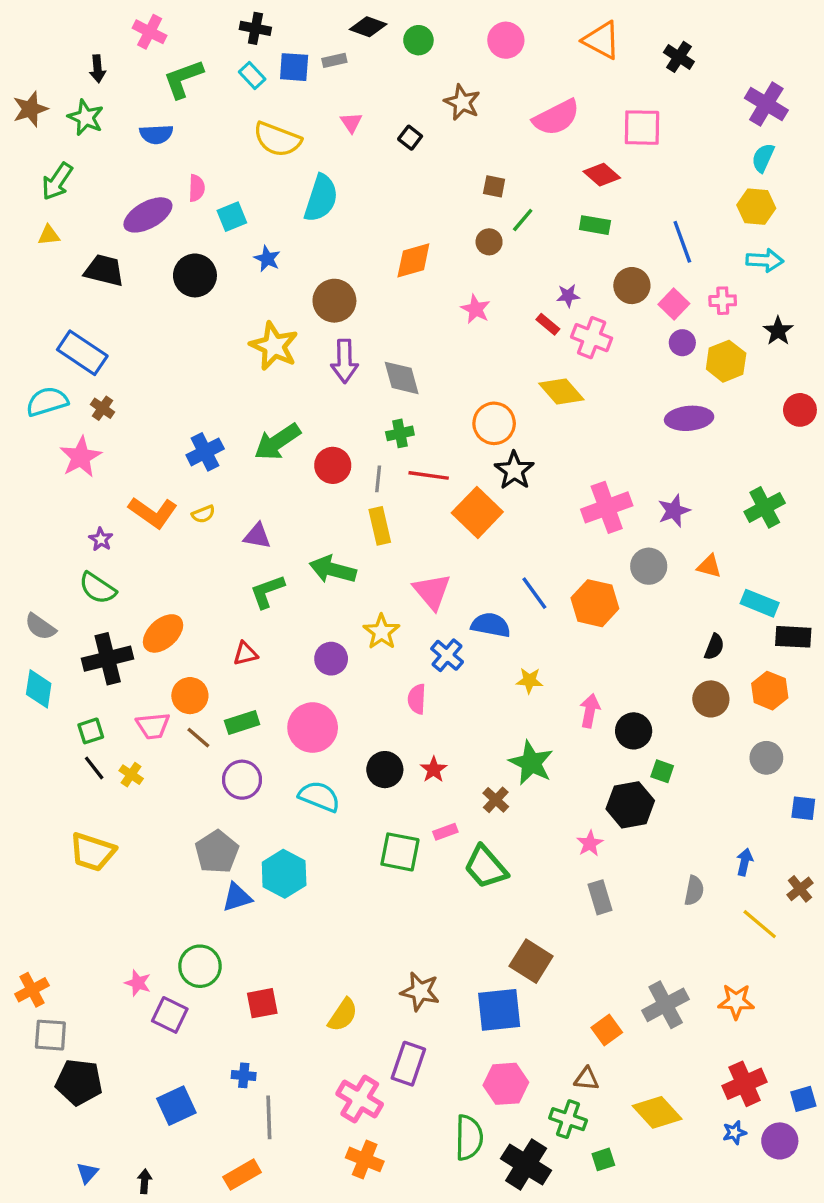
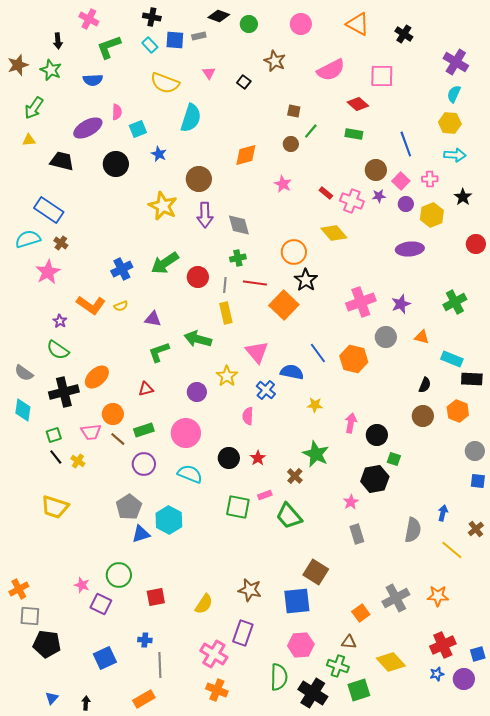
purple star: (568, 296) -> (379, 196), moved
gray circle: (766, 758) -> (475, 451), moved
gray semicircle: (694, 891) -> (413, 530), size x1.4
green square: (603, 1159) -> (359, 690), size x1.6

